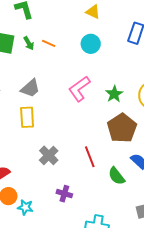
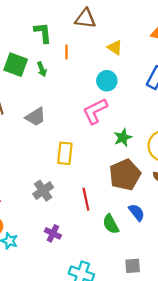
orange line: (49, 43) -> (67, 52), moved, turned 56
pink L-shape: (79, 89) -> (95, 111), moved
yellow rectangle: (27, 117) -> (65, 153), moved

